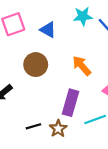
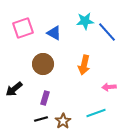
orange arrow: (82, 66) -> (84, 65), turned -126
purple rectangle: (70, 103) -> (45, 98), moved, size x0.6

